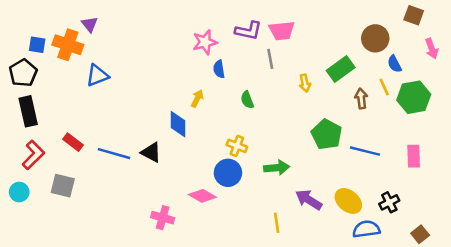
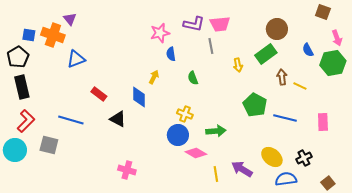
brown circle: (375, 38) -> (277, 29), moved
yellow line: (384, 87) -> (300, 86), moved, turned -40
green hexagon: (414, 97) -> (333, 63), moved
red rectangle: (73, 142) -> (99, 94), moved
blue line: (114, 154) -> (71, 120), moved
cyan circle: (19, 192) -> (15, 150), size x1.5
pink diamond: (202, 196) -> (196, 153), moved
purple arrow: (309, 200) -> (242, 169), moved

